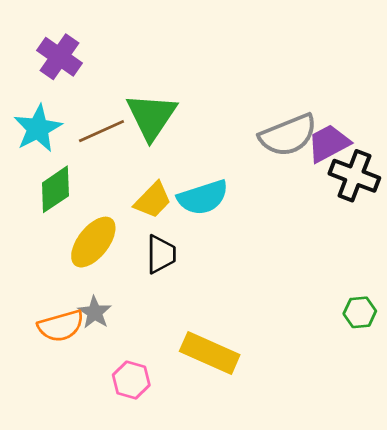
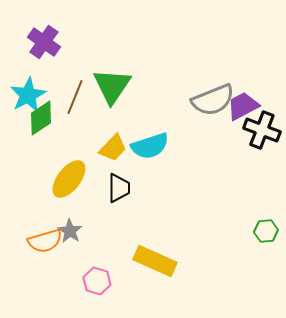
brown line: (101, 131) -> (75, 97), turned -44
green diamond: (55, 189) -> (41, 118), moved

